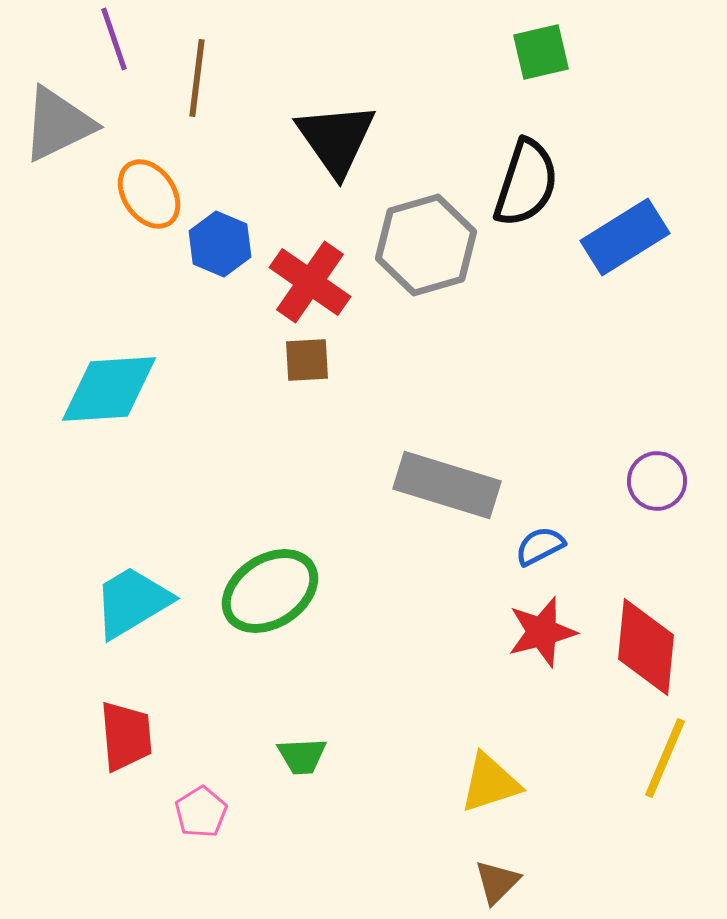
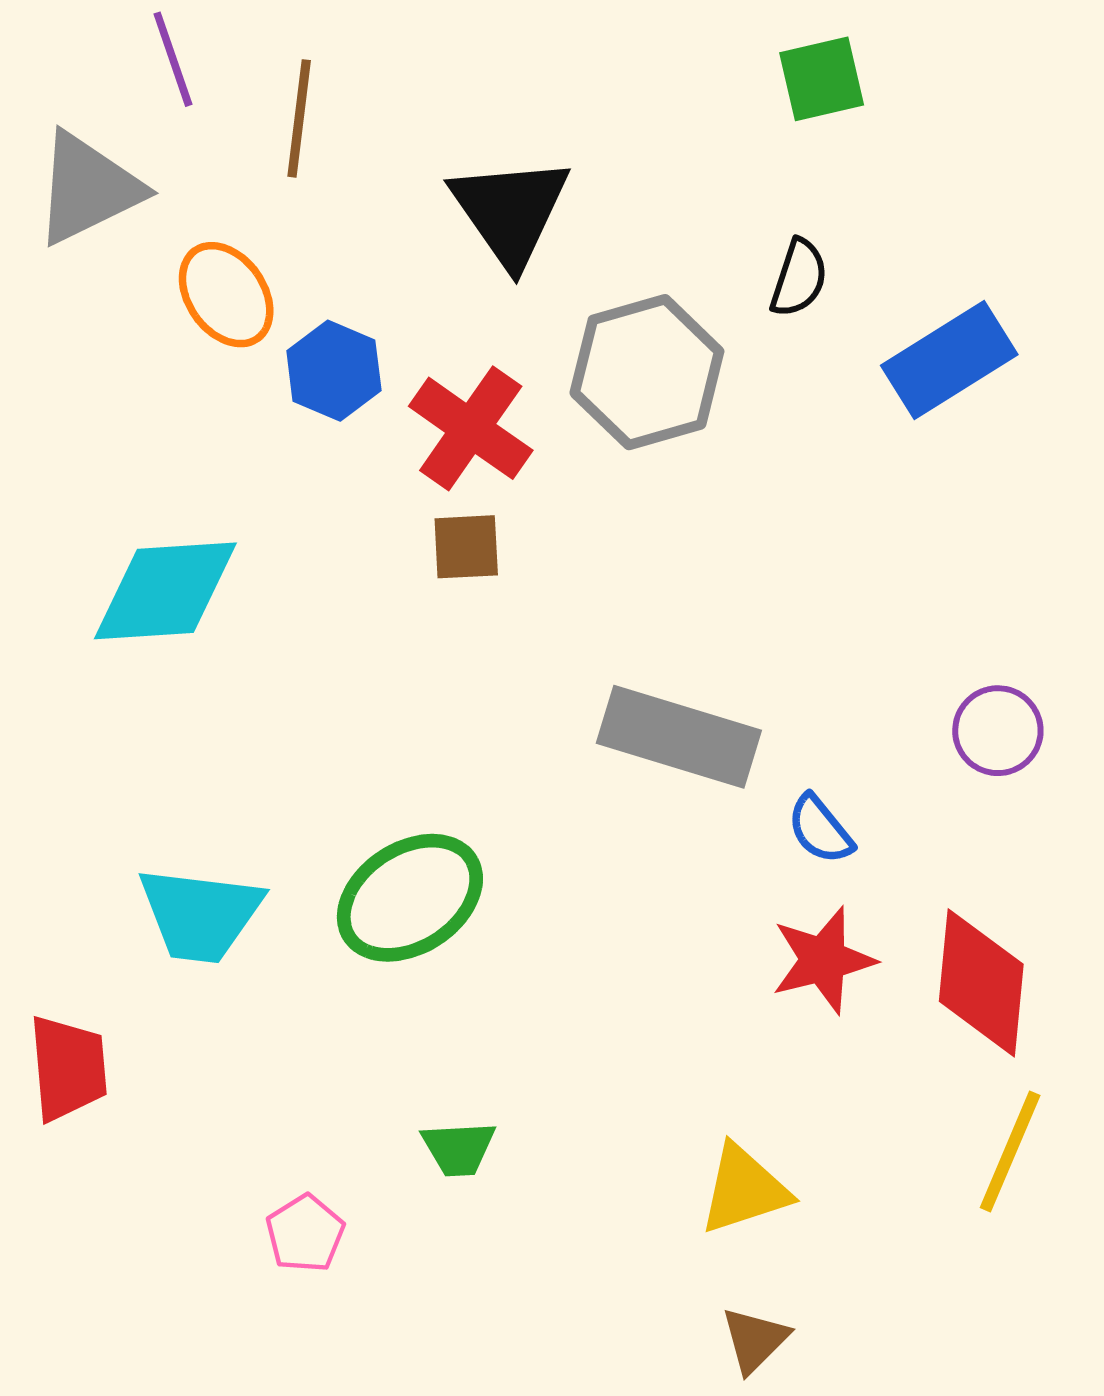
black semicircle: (526, 183) -> (799, 278), size x0.6
blue semicircle: (540, 546) -> (820, 829), turned -102
cyan trapezoid: (132, 602) -> (200, 914), turned -142
red trapezoid: (126, 736) -> (68, 1068), moved

